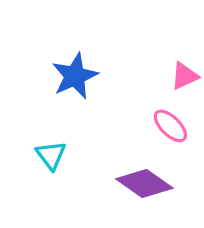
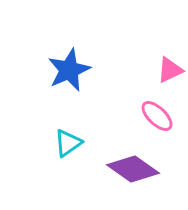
cyan triangle: (51, 155) -> (68, 143), moved, turned 32

